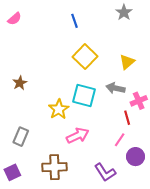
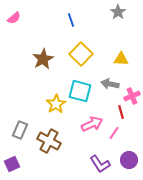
yellow triangle: (127, 62) -> (121, 59), turned 42
brown star: (20, 83) -> (43, 59), moved, size x1.5
pink arrow: (78, 136) -> (92, 124), moved
purple circle: (136, 157) -> (129, 160), moved
brown cross: (54, 167) -> (49, 141), moved, turned 30

